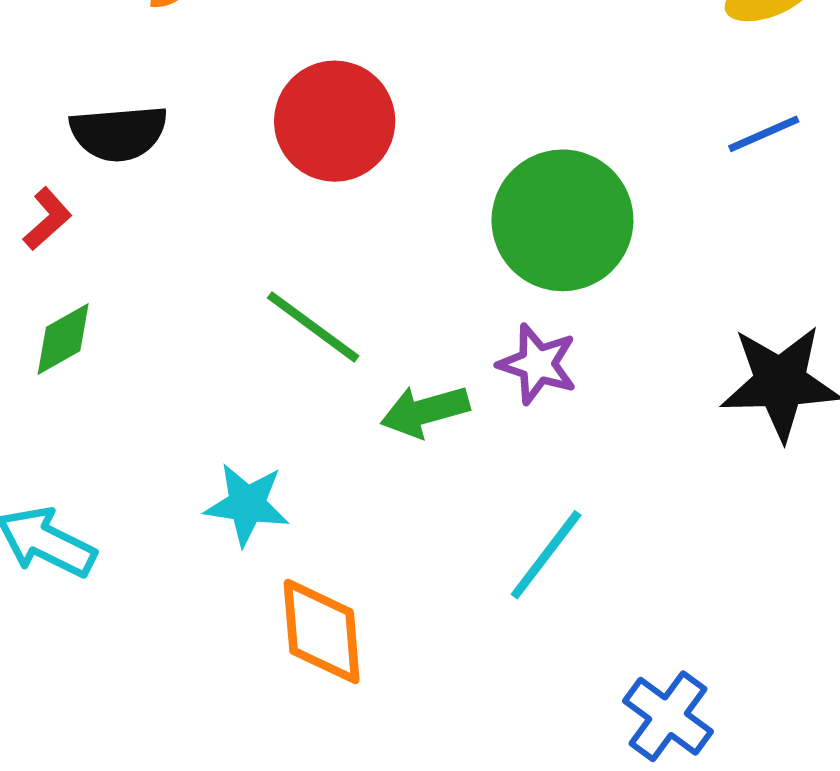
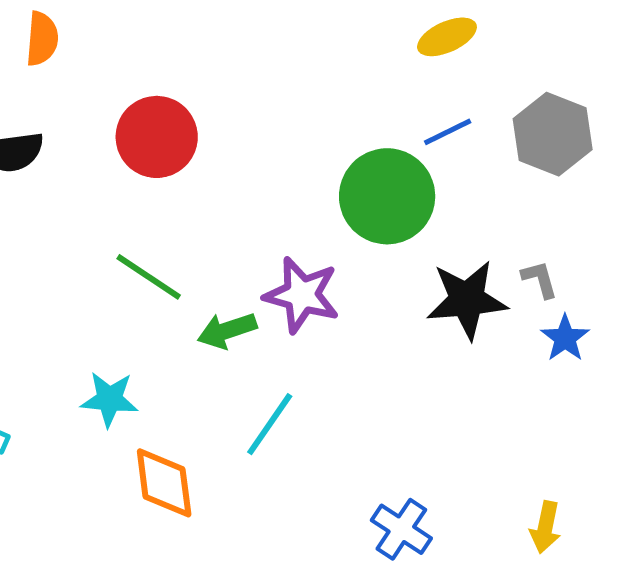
green circle: (562, 220) -> (387, 196), moved
purple star: (538, 364) -> (302, 295), size x1.4
cyan line: (546, 555) -> (270, 424), moved

